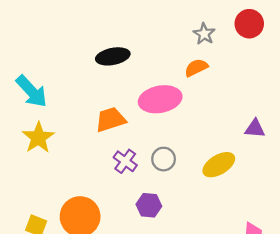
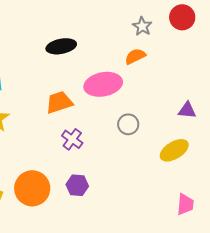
gray circle: (164, 159) -> (128, 124), moved
yellow ellipse: (219, 165) -> (174, 150), moved
purple hexagon: (149, 205) -> (77, 185), moved

